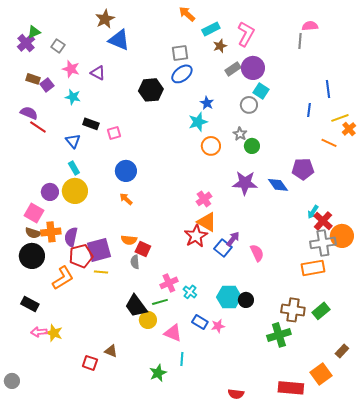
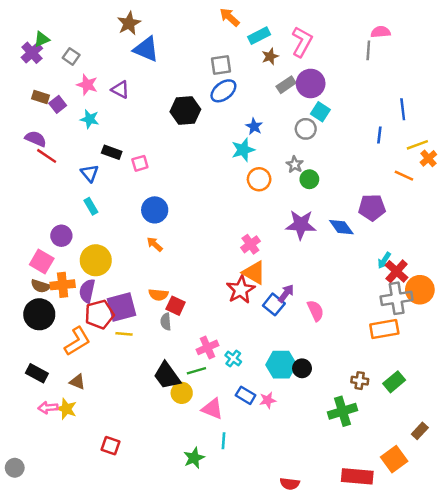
yellow circle: (75, 191) -> (96, 260), moved
brown cross: (293, 310) -> (360, 381), size x0.6
brown triangle: (111, 351) -> (77, 382), moved

